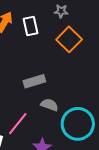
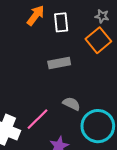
gray star: (61, 11) -> (102, 16), moved
gray rectangle: (34, 81) -> (59, 63), moved

